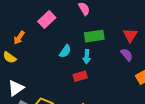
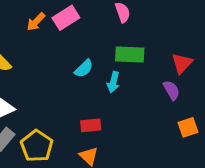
orange arrow: (19, 38) -> (36, 22), moved
red rectangle: (80, 76) -> (91, 125), moved

